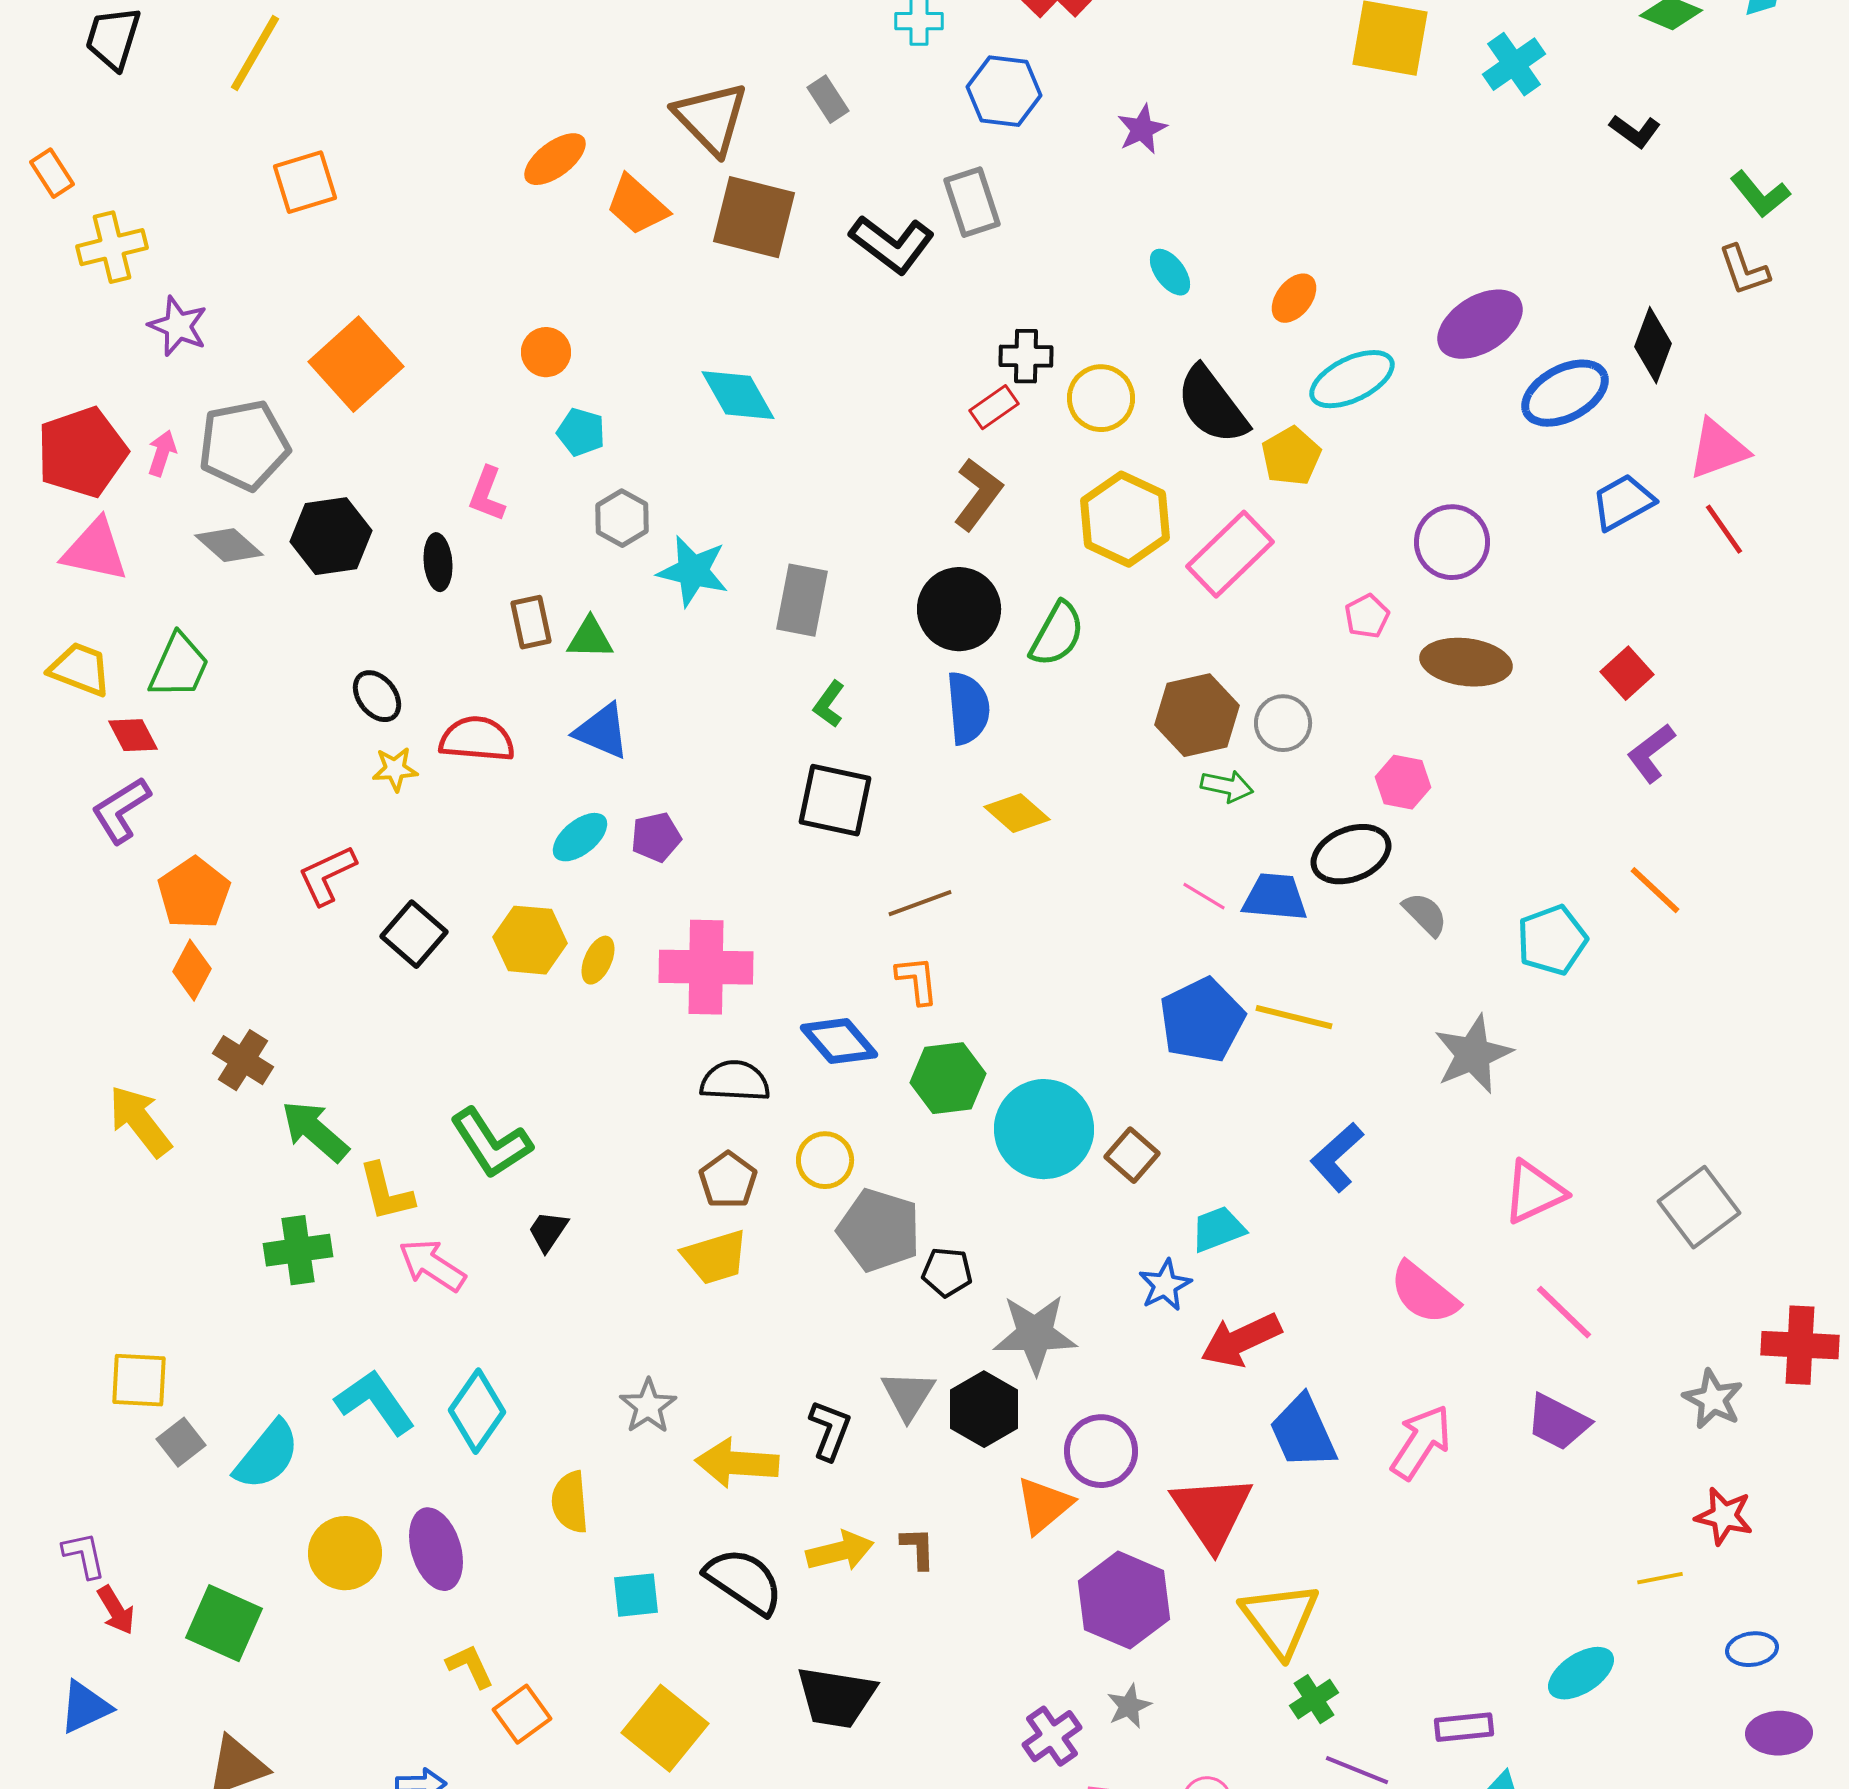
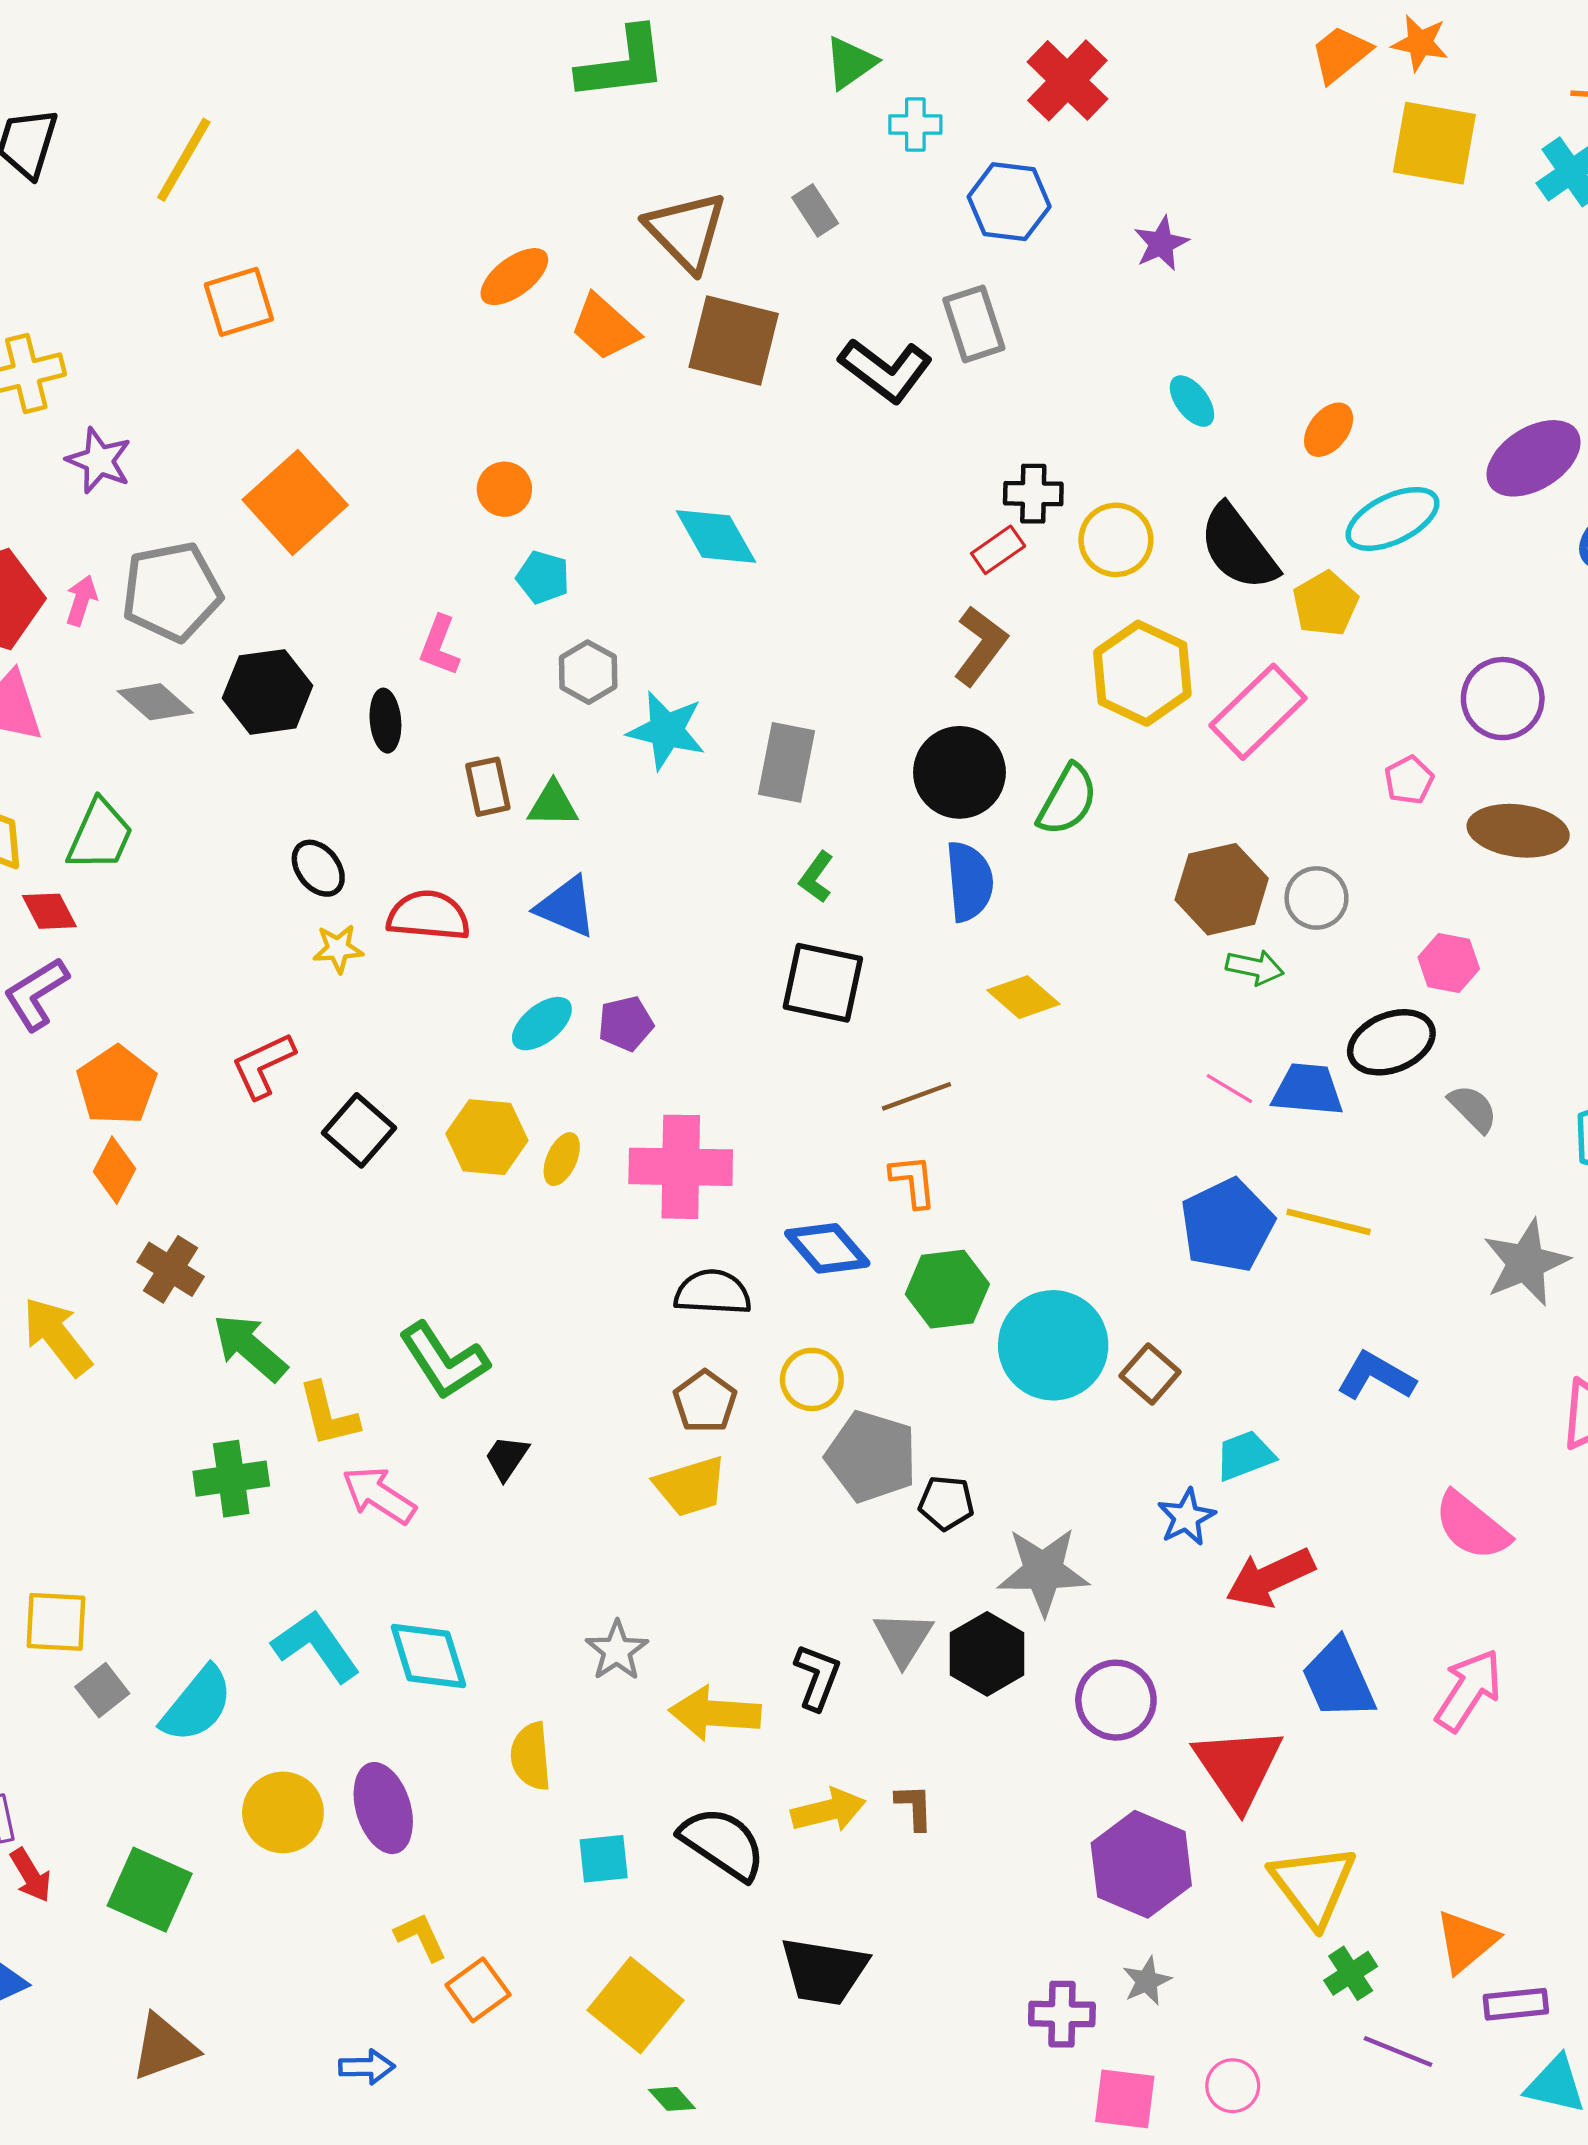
blue L-shape: (1337, 1157) -> (1376, 1376), turned 72
cyan diamond: (477, 1411) -> (428, 1656), turned -52
orange triangle: (1044, 1505) -> (1466, 1941), moved
purple cross: (1052, 1736) -> (1062, 2014), turned 36

